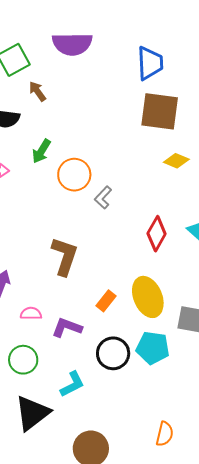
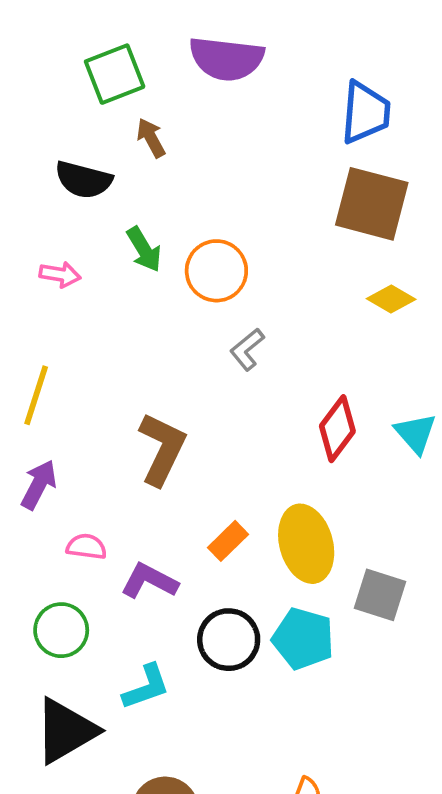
green arrow: (41, 151) -> (144, 249), turned -70
orange circle: (74, 175) -> (216, 271), moved

